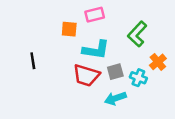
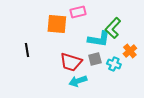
orange square: (69, 29) -> (57, 24), size x1.5
cyan L-shape: (96, 50) -> (99, 39), moved
cyan arrow: (115, 98) -> (78, 81), moved

